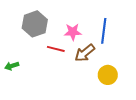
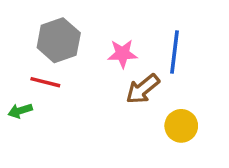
red line: (56, 49) -> (45, 82), moved

